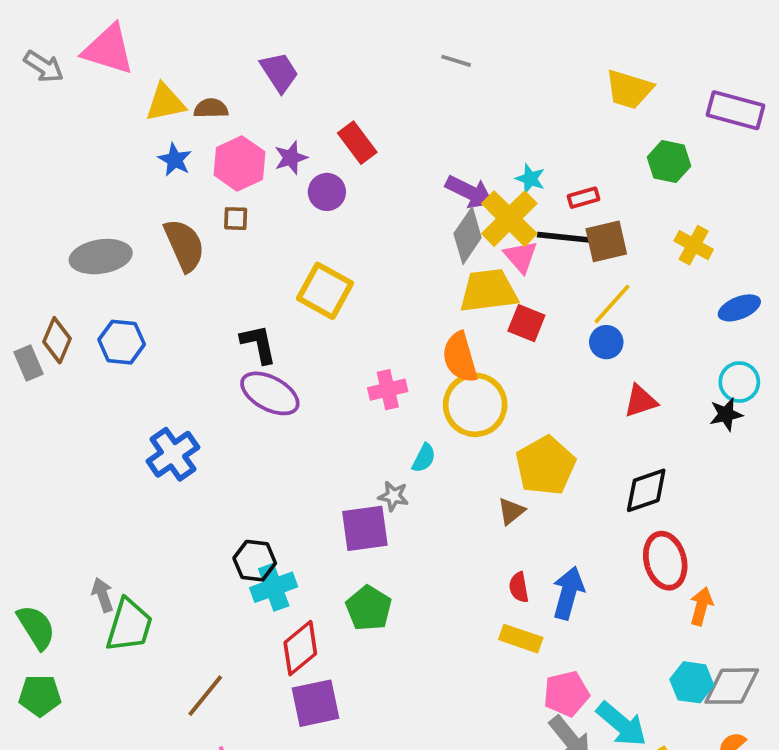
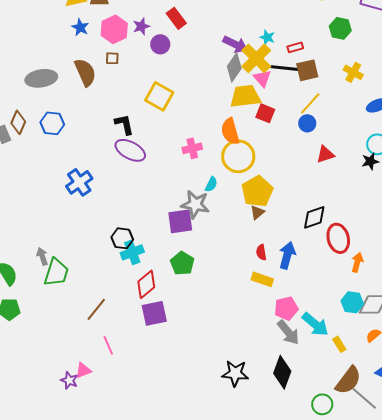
yellow pentagon: (545, 466) -> (257, 191), moved
black diamond: (646, 490) -> (314, 217), moved
gray star: (393, 496) -> (195, 204), size x1.8

